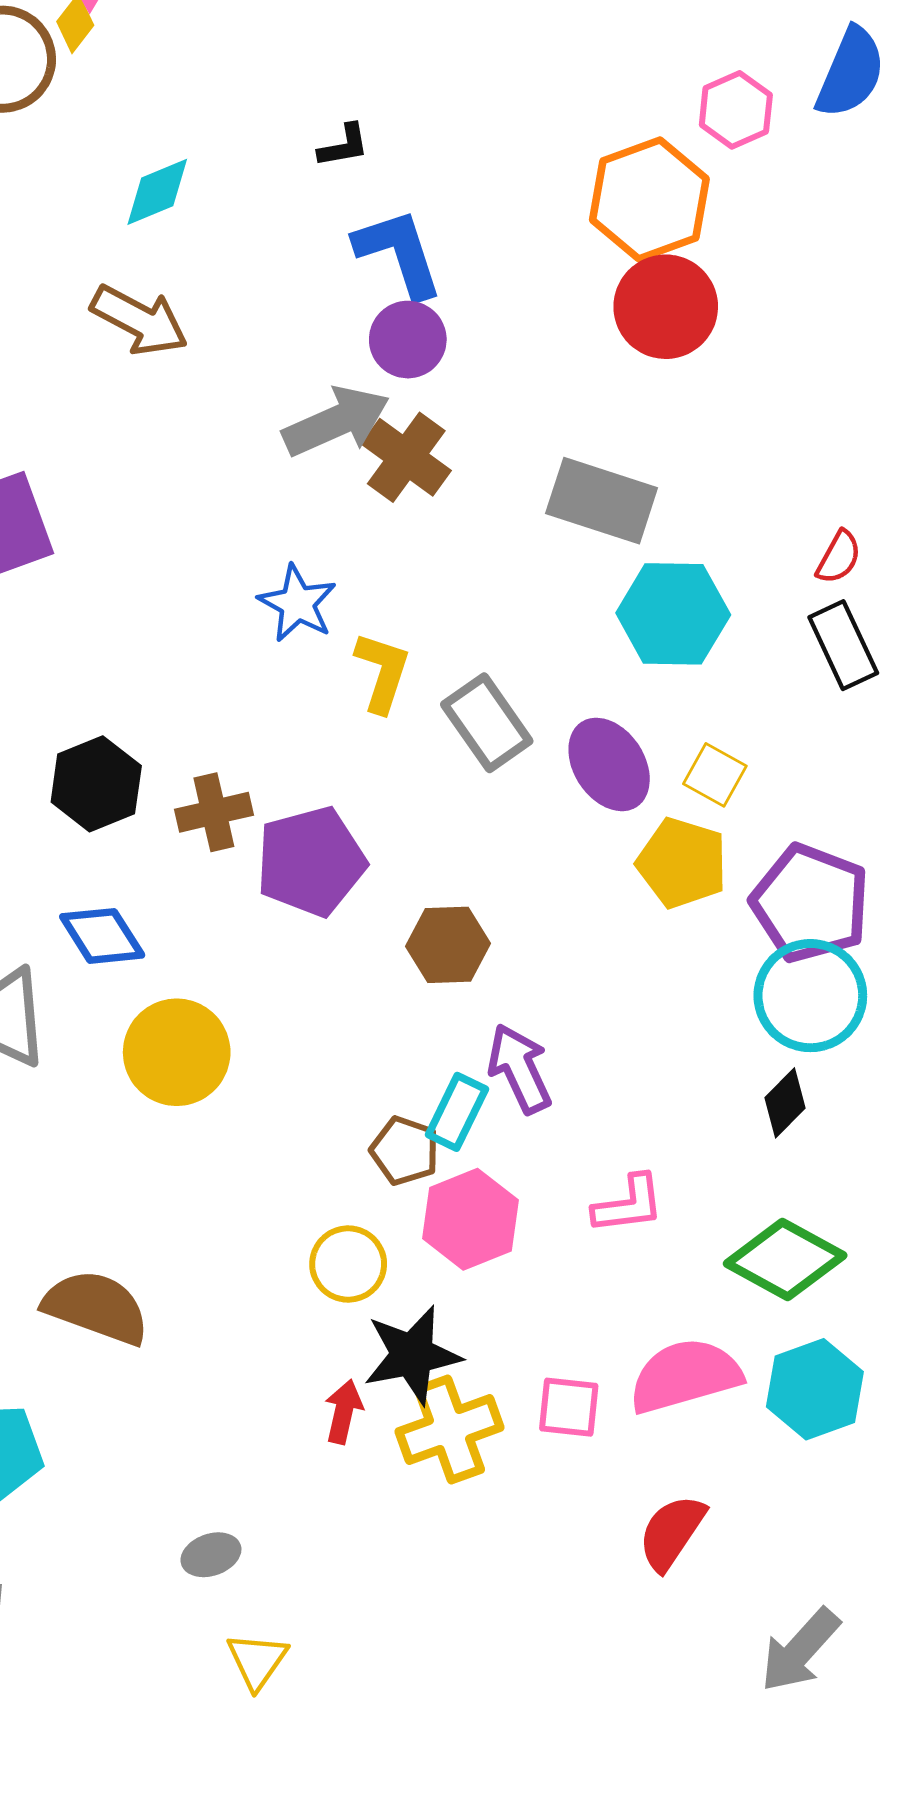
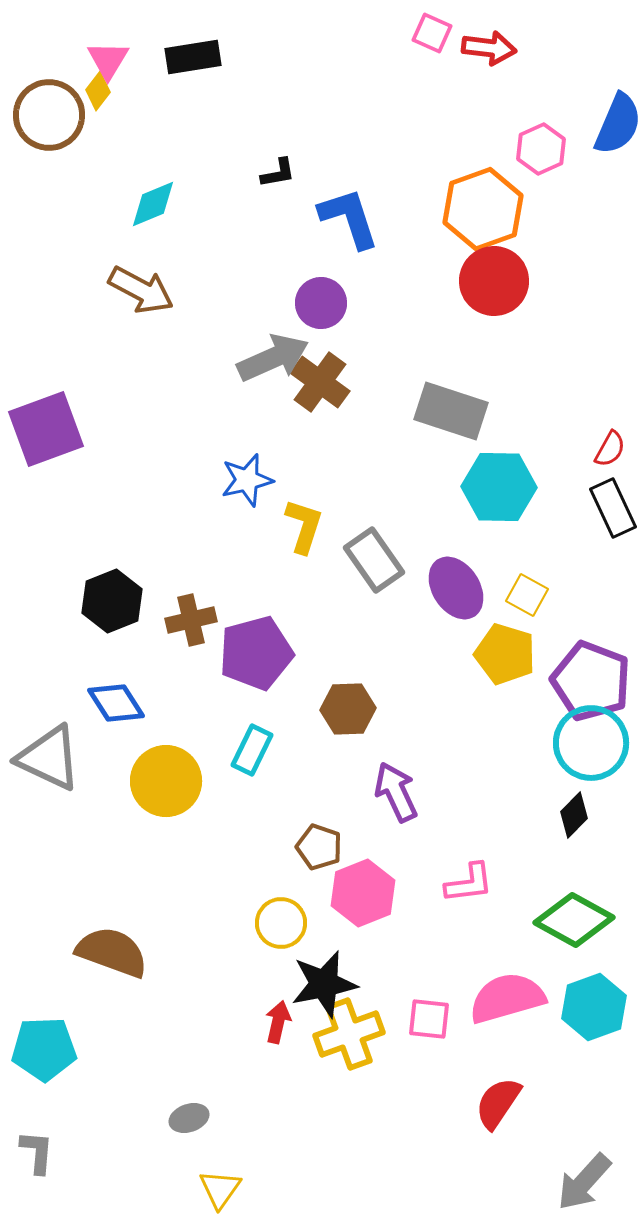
blue L-shape: (399, 253) -> (349, 218), moved
blue star: (297, 603) -> (247, 480), turned 30
cyan rectangle: (457, 1112) -> (252, 750), moved

